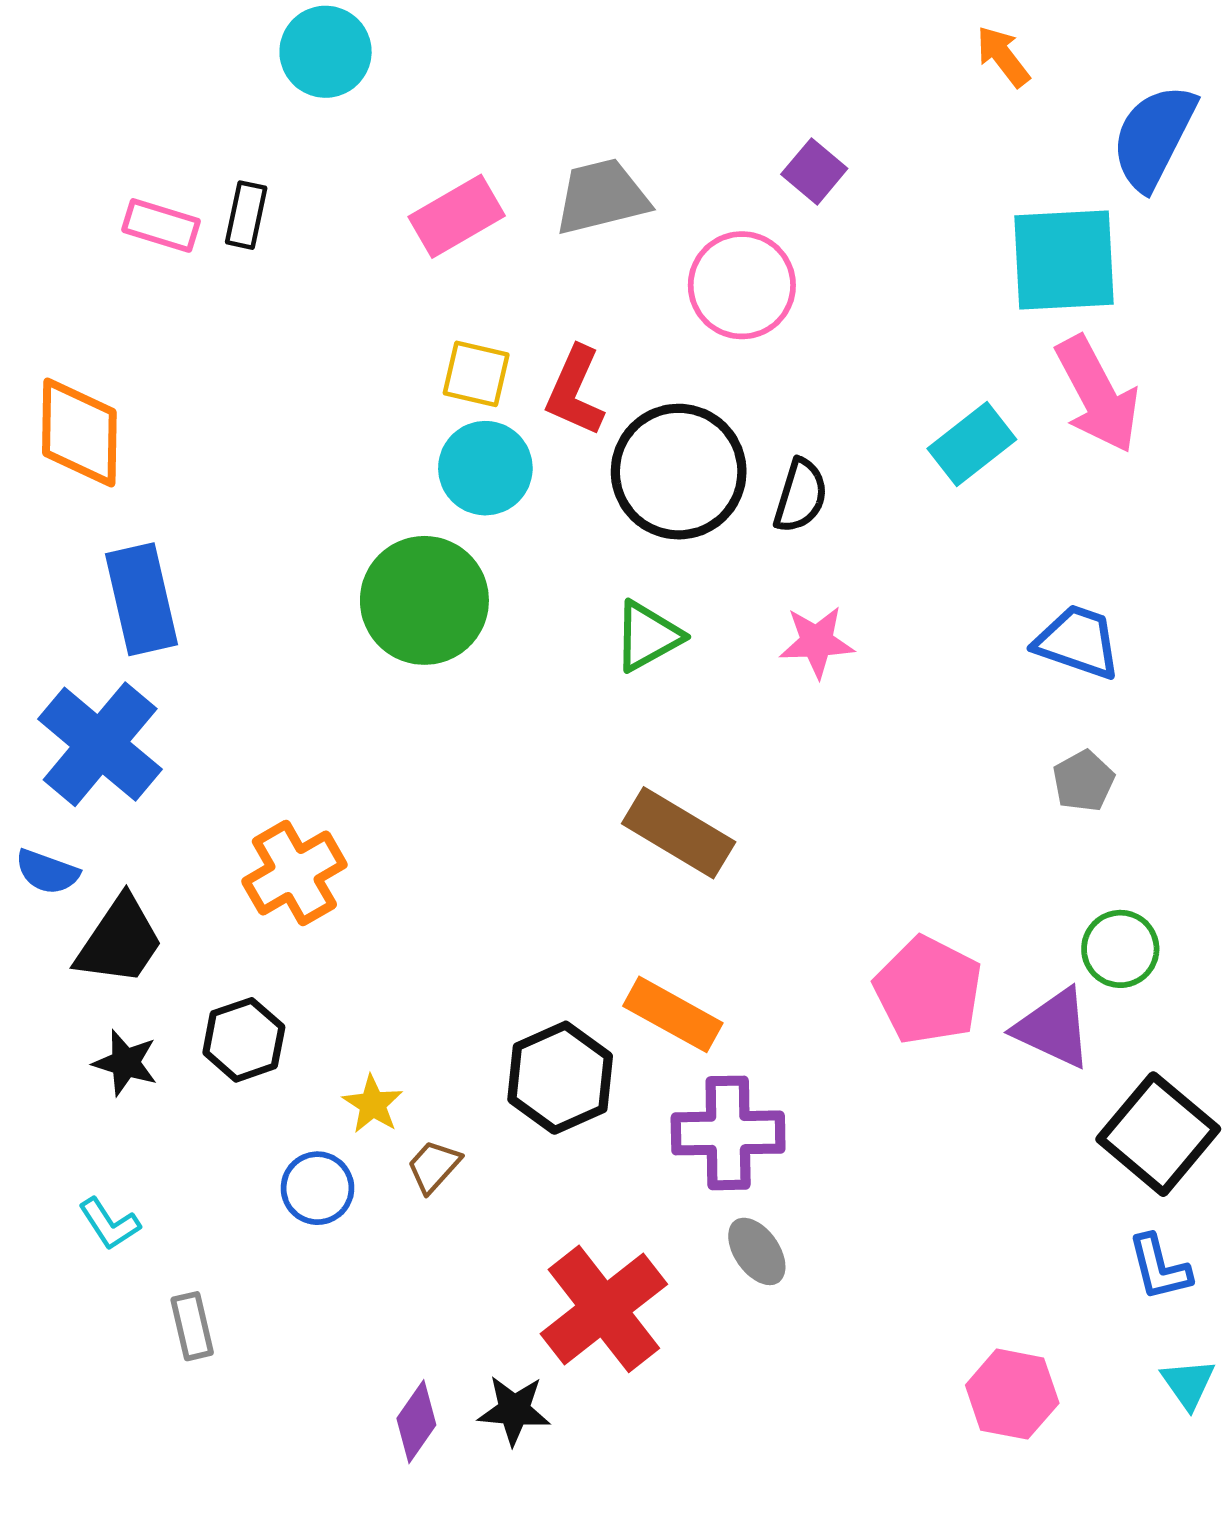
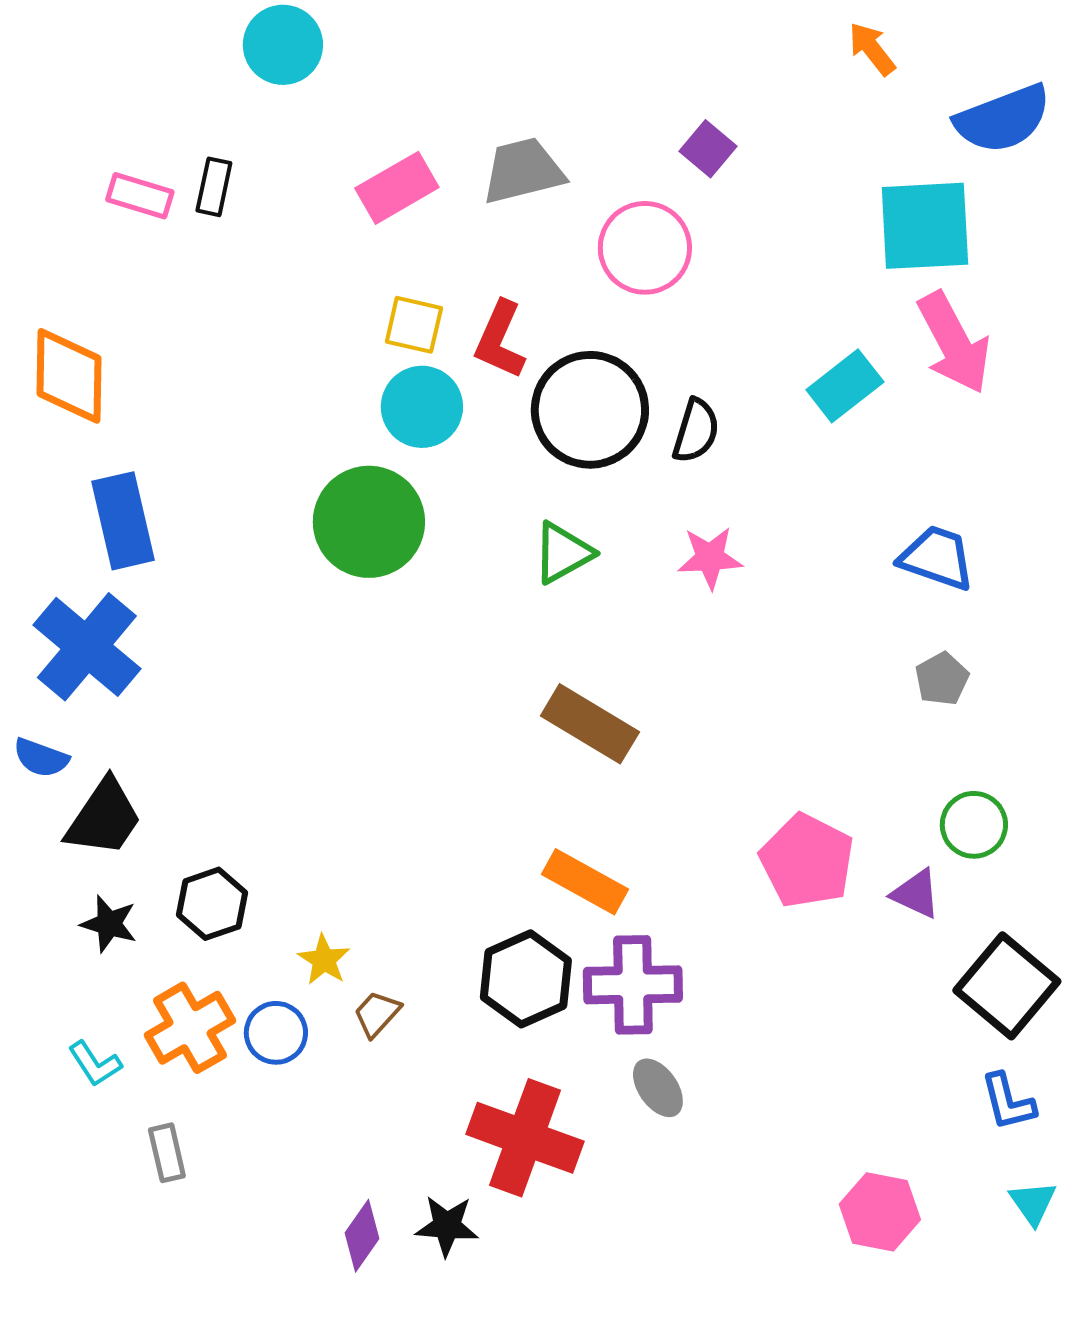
blue semicircle: (1154, 137) -> (1003, 119), turned -138
orange cross: (294, 873) -> (190, 1028), moved
purple triangle: (1054, 1028) -> (916, 894), size x0.7
black hexagon: (560, 1078) -> (526, 979), moved
red cross: (604, 1309) -> (525, 1138), turned -32

